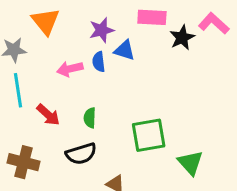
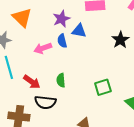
black star: (182, 38) -> (120, 40), moved
green square: (149, 135) -> (103, 87), size x0.7
black semicircle: (81, 154) -> (45, 102), moved, turned 30

